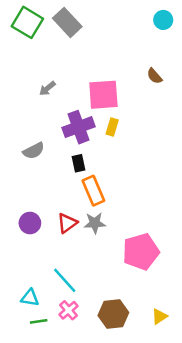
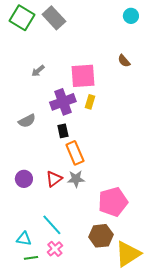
brown hexagon: (113, 314) -> (101, 236), moved
yellow triangle: (159, 316) -> (128, 254), size x2.0

